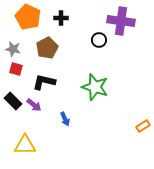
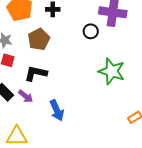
green star: (95, 87) -> (112, 71), moved
blue arrow: (65, 119) -> (57, 110), size x1.5

